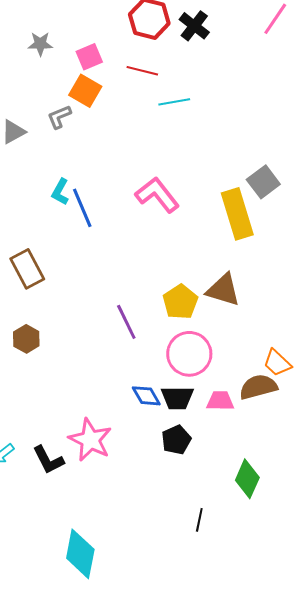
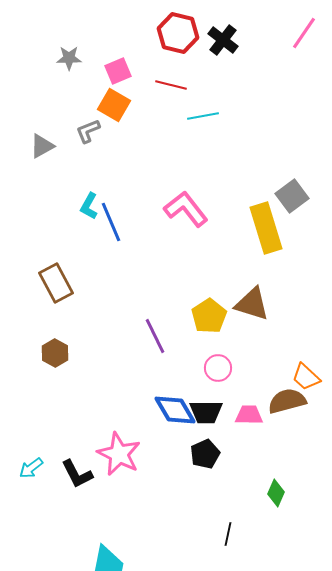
pink circle: (189, 354) -> (218, 368), size x0.6
blue diamond: (146, 396) -> (175, 410), size x1.4
green diamond: (247, 479) -> (276, 493), size x0.7

